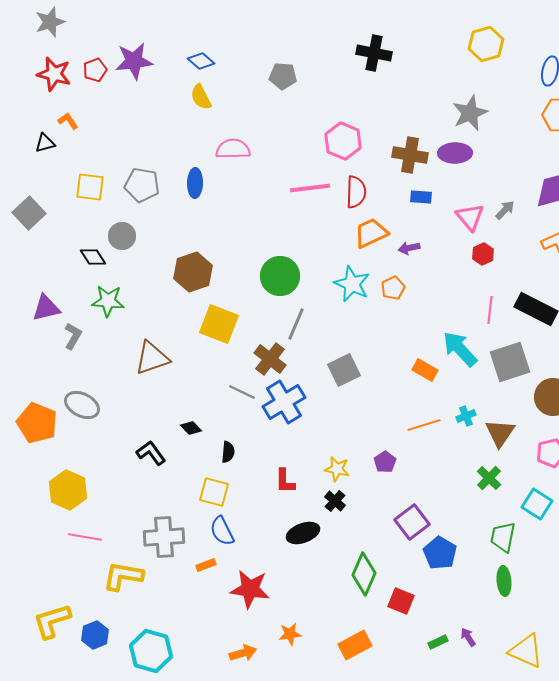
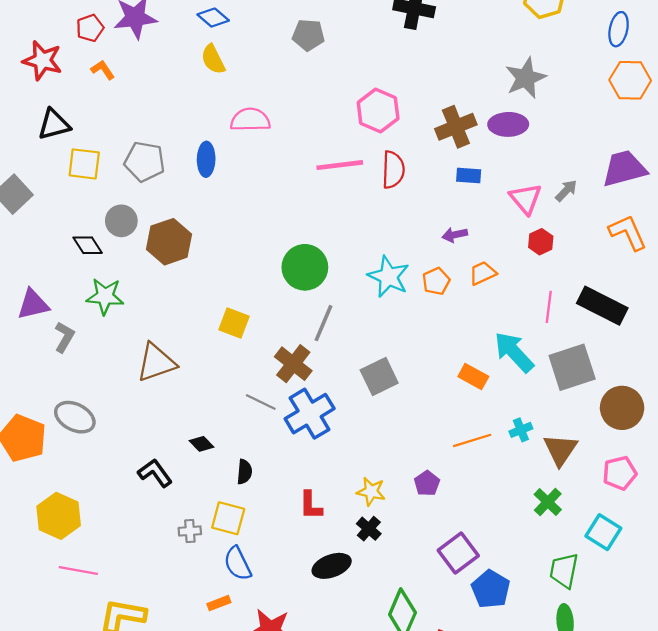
red star: (54, 74) -> (42, 61), moved
orange L-shape: (68, 121) -> (103, 70), moved
black triangle: (45, 143) -> (54, 124), moved, size x1.4
brown cross: (410, 155) -> (456, 127), turned -32
orange trapezoid: (371, 233) -> (483, 273), moved, size x0.7
brown hexagon: (193, 272) -> (169, 242), moved
yellow square: (219, 324) -> (234, 323), size x0.7
gray cross: (164, 537) -> (190, 531), moved, size x0.5

